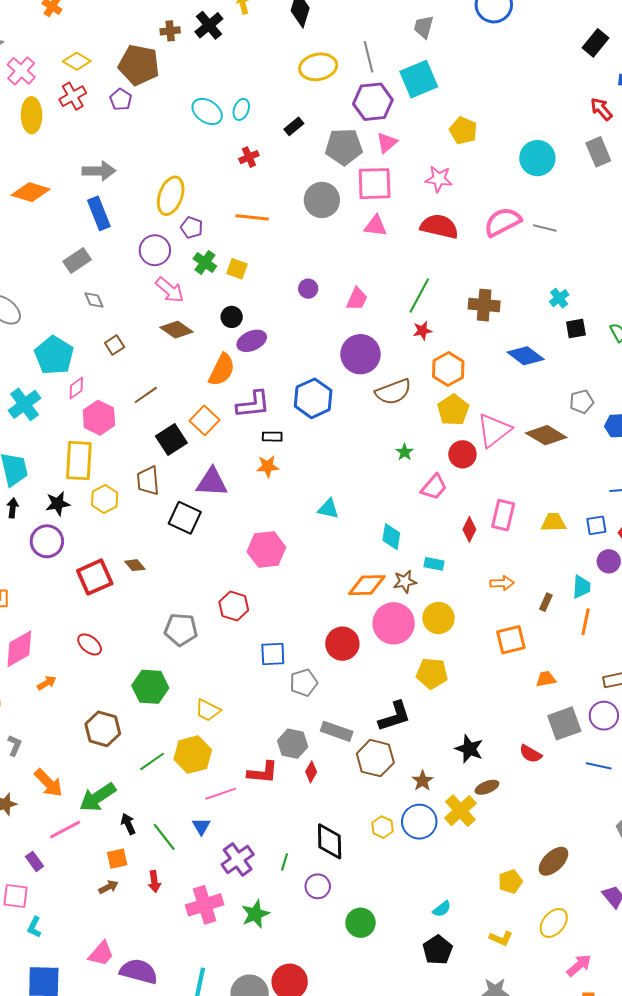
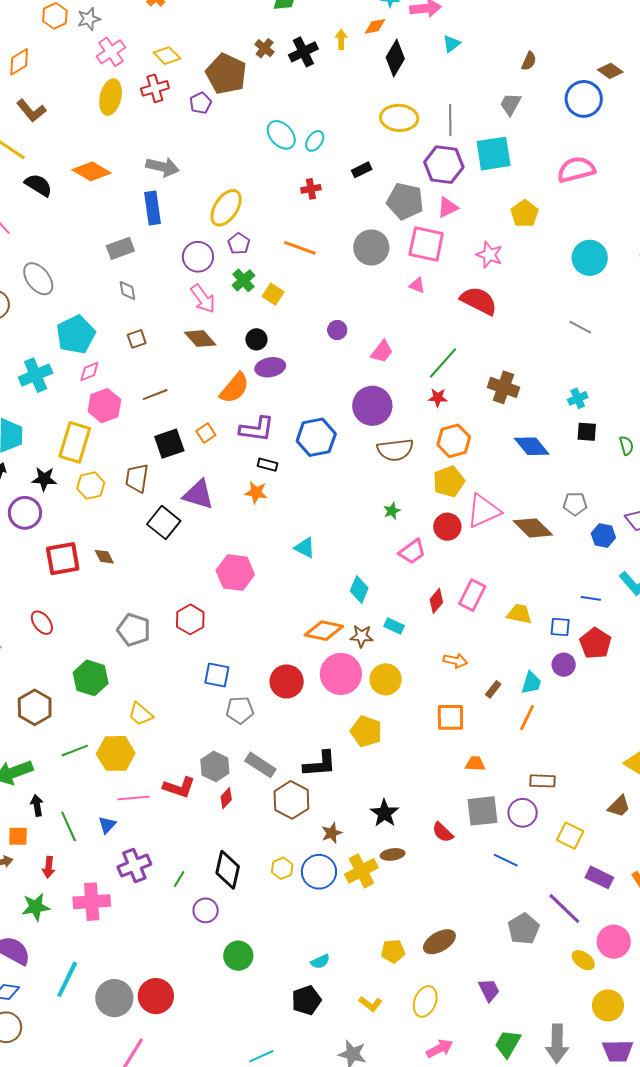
brown cross: (170, 31) -> (265, 48), turned 30
pink semicircle: (503, 222) -> (576, 170), moved
pink triangle: (376, 226) -> (417, 285), size x0.7
orange square: (204, 420) -> (206, 433), size x0.7
green star: (255, 914) -> (36, 907), moved
yellow ellipse: (554, 923) -> (425, 1001), turned -32

